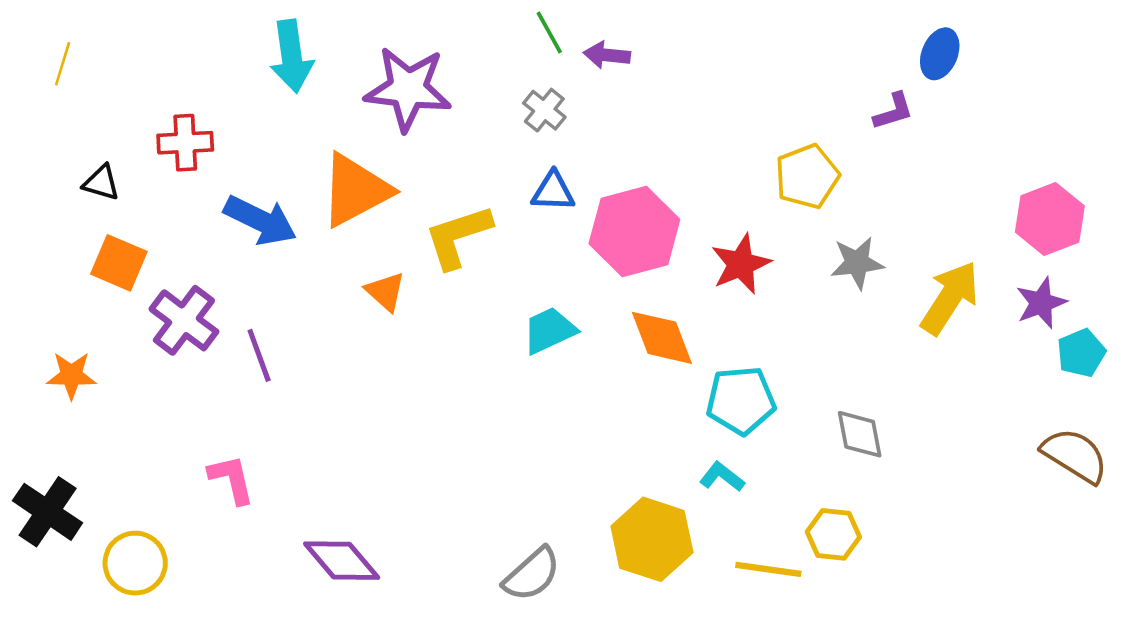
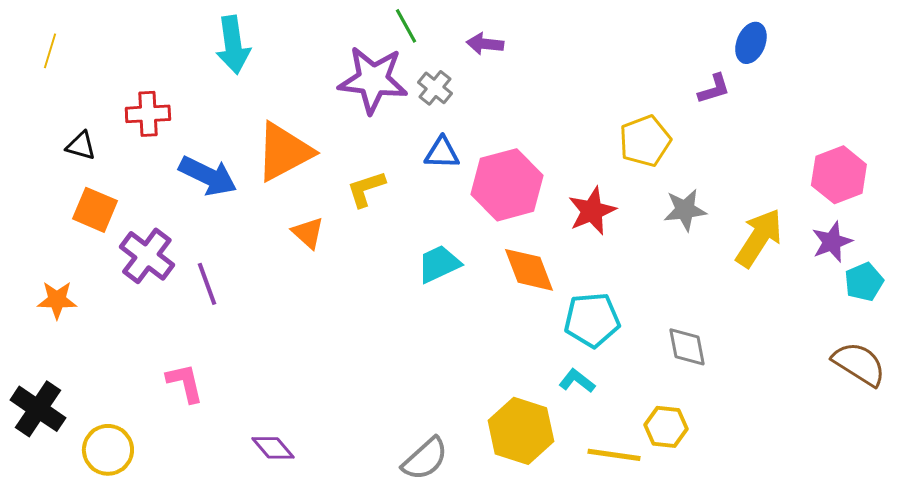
green line: (549, 33) -> (406, 26), moved
purple star: (408, 89) -> (373, 80), moved
yellow L-shape: (458, 236) -> (366, 189), size x0.7
purple diamond: (342, 561) -> (273, 448), size x0.7

